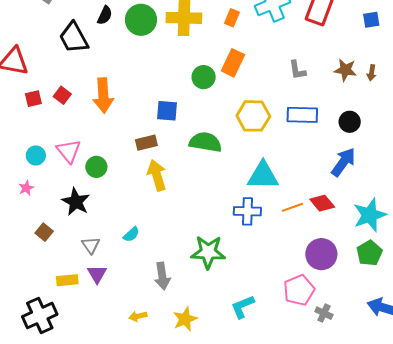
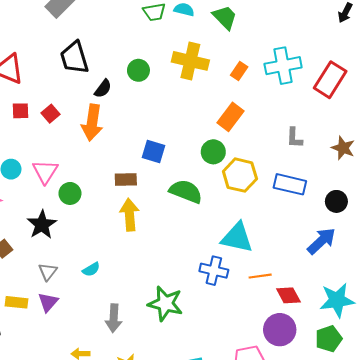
black semicircle: (105, 15) -> (103, 89), moved
green circle: (141, 20) -> (138, 70), moved, size x0.7
green circle: (204, 77) -> (213, 152), moved
red diamond: (322, 203) -> (288, 295), moved

